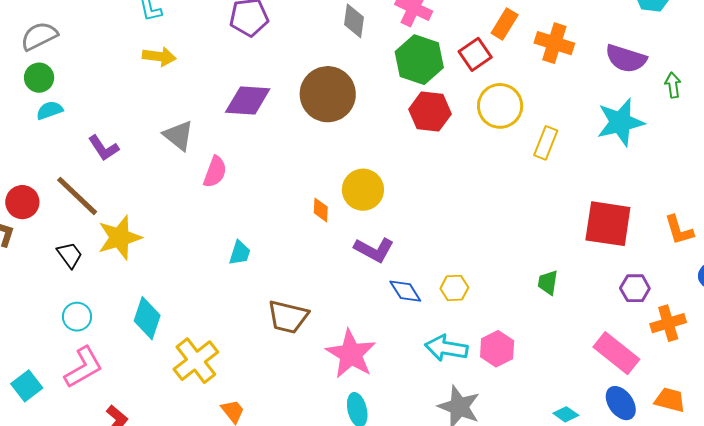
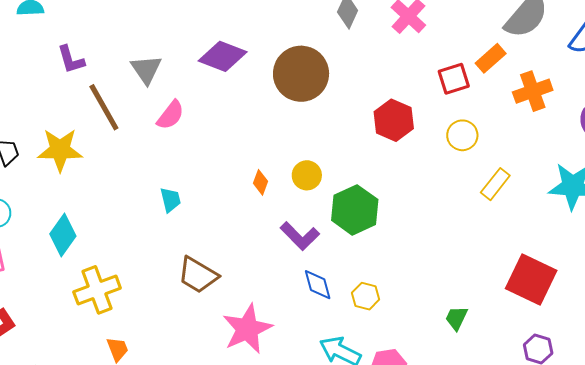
orange cross: (554, 43) -> (533, 91), turned 36
green hexagon: (419, 60) -> (355, 210), moved
yellow circle: (500, 106) -> (462, 135), size x0.7
yellow circle: (363, 190) -> (307, 175), size x0.7
brown line: (77, 196) -> (104, 107), moved
cyan trapezoid: (240, 253) -> (170, 200), turned -48

